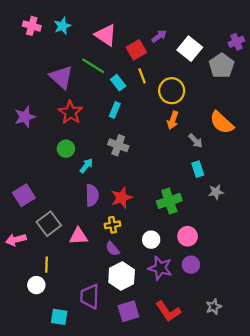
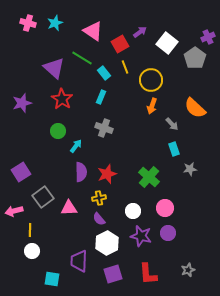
green cross: (169, 201) -> (149, 177), turned -30
yellow line: (47, 265) -> (30, 230), moved
red L-shape: (168, 311) -> (148, 274), turned 30

